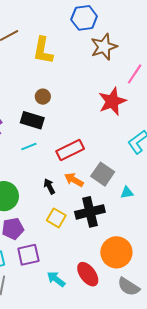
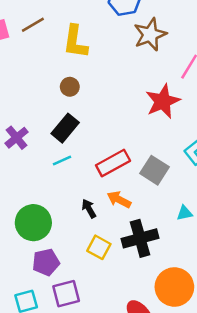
brown circle: (43, 97) -> (70, 87), moved
black rectangle: (32, 120) -> (65, 128), turned -65
gray square: (103, 174) -> (154, 170), moved

